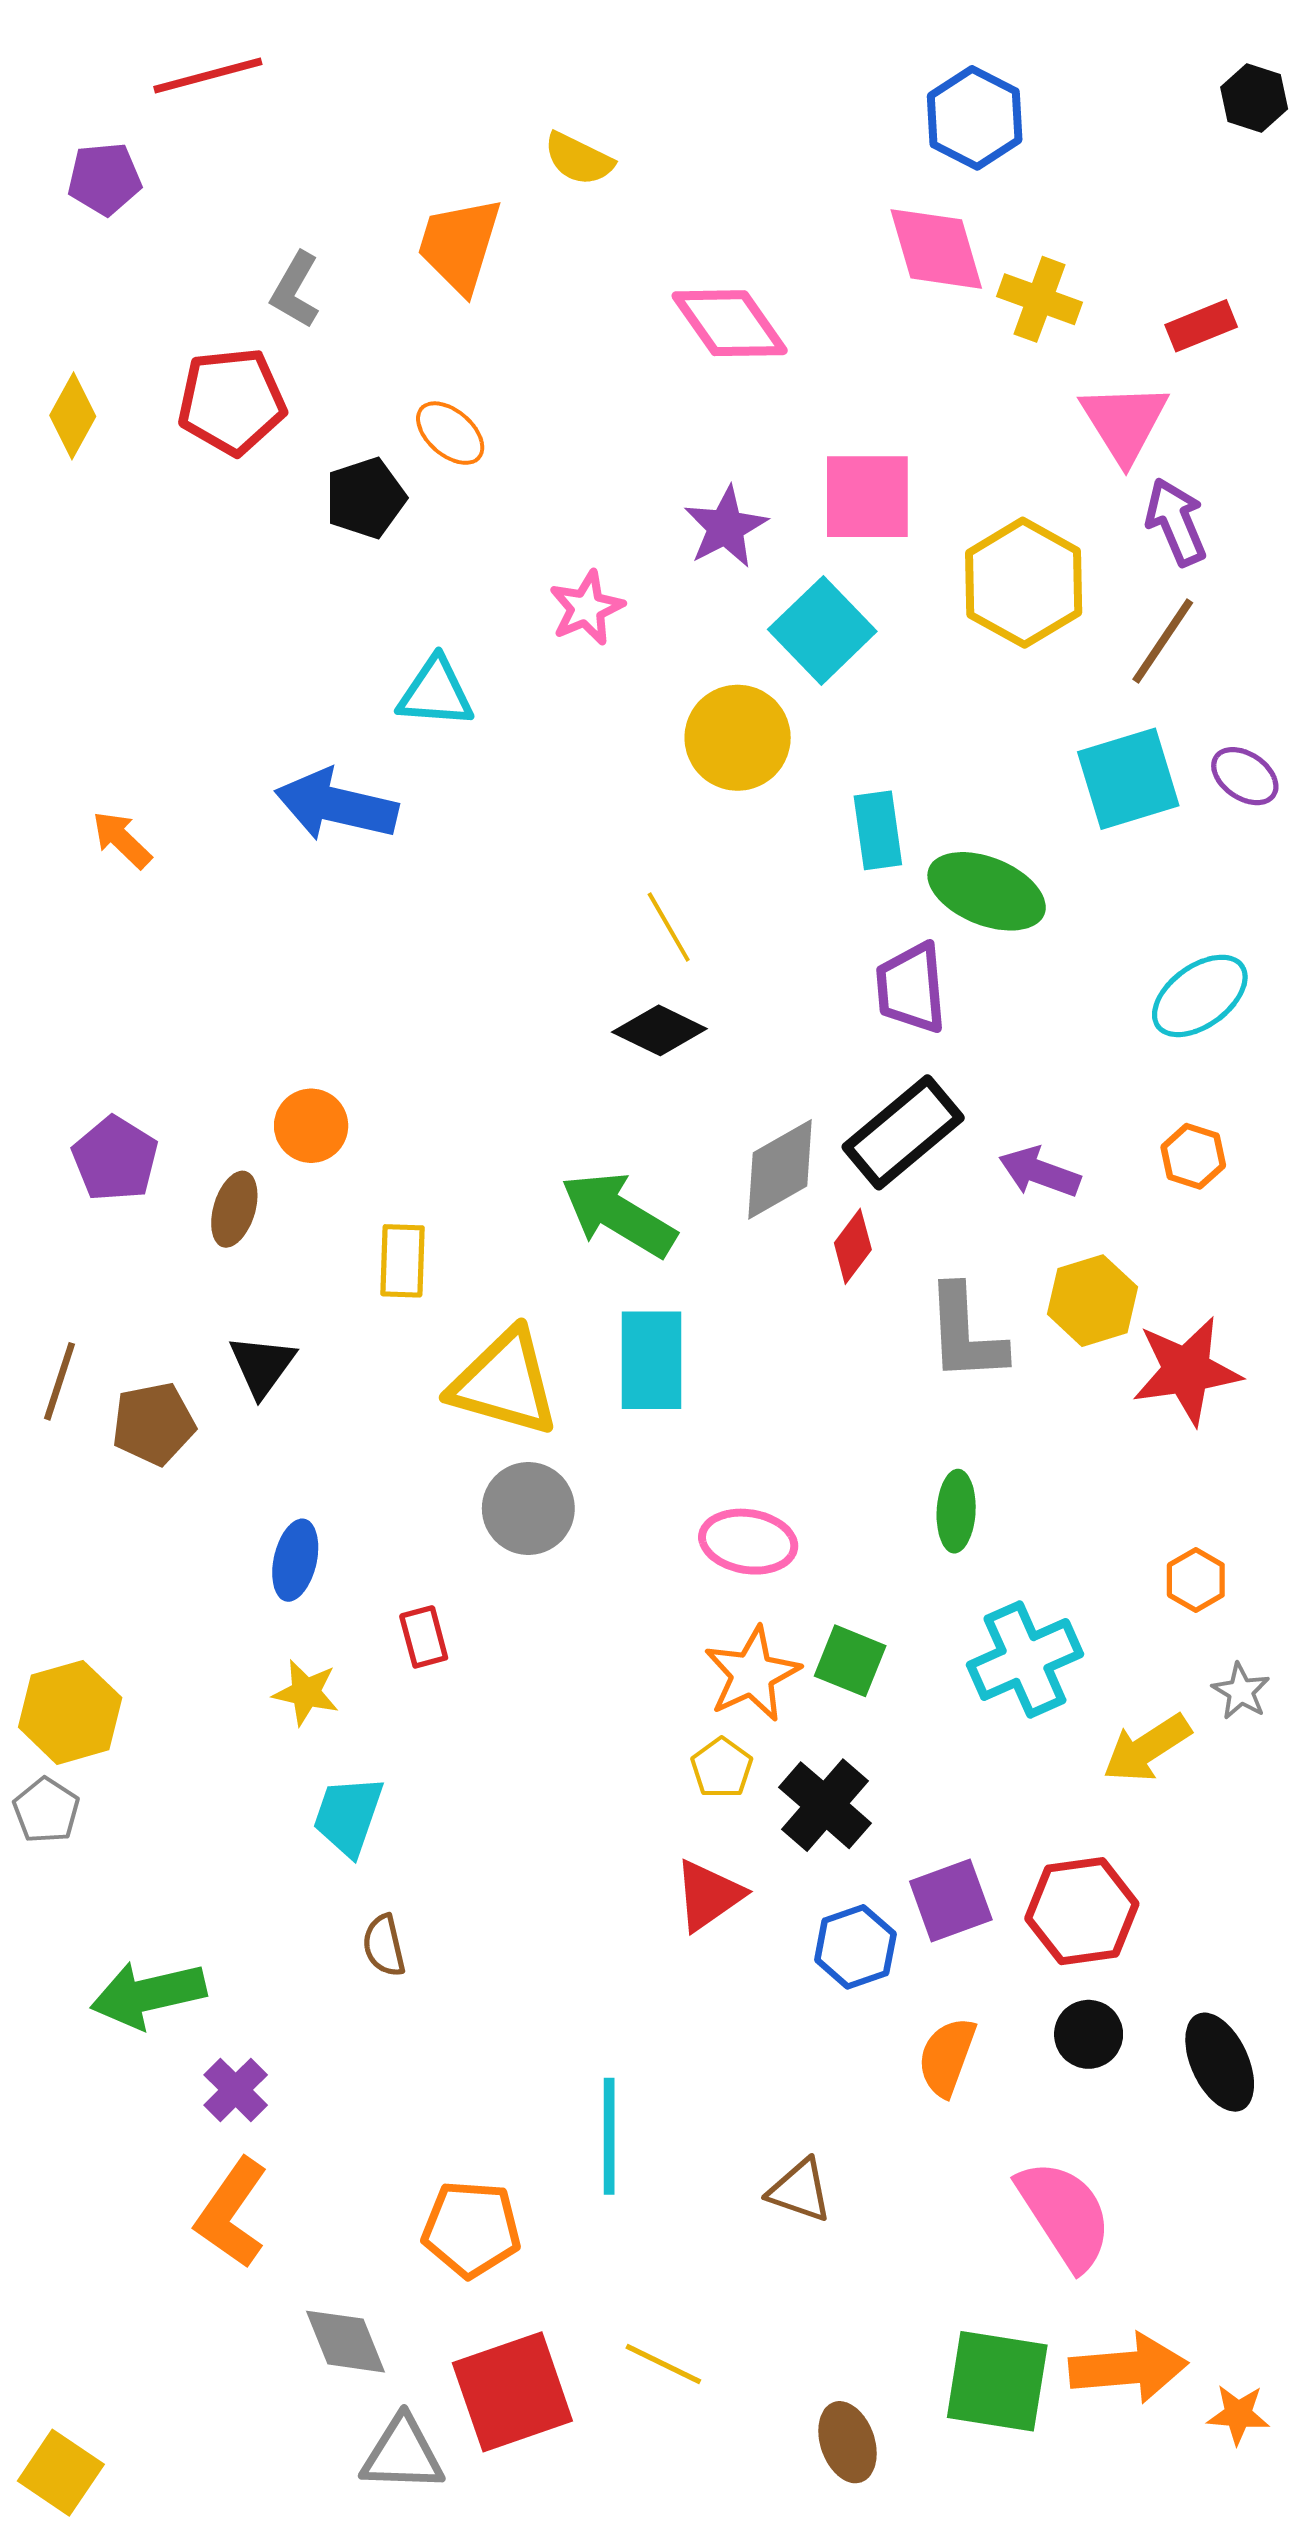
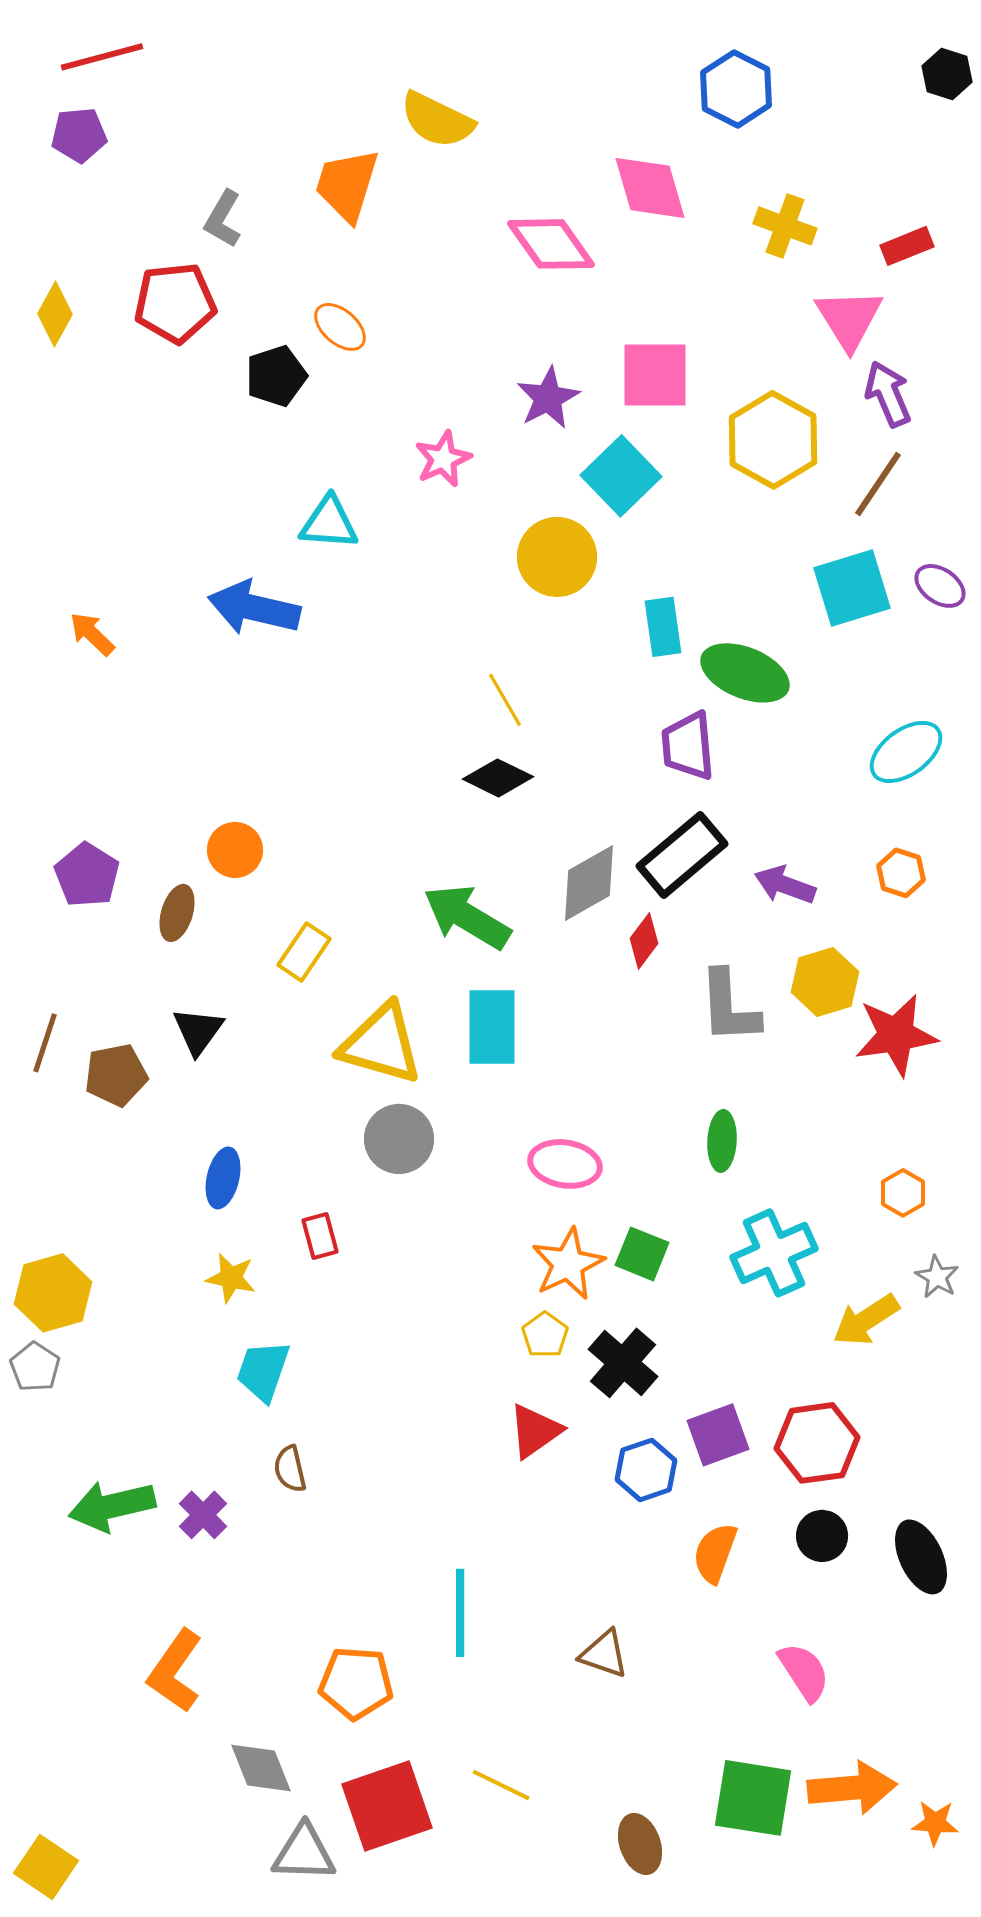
red line: (208, 75) -> (102, 57), moved
yellow semicircle: (579, 159) -> (437, 120), size x1.4
pink diamond: (936, 249) -> (650, 188), moved
yellow rectangle: (402, 1261) -> (304, 952), turned 32
purple cross: (236, 2090) -> (203, 1515), moved
pink semicircle: (1065, 2214) -> (804, 1672), size x0.7

